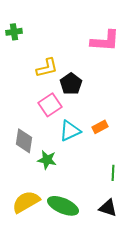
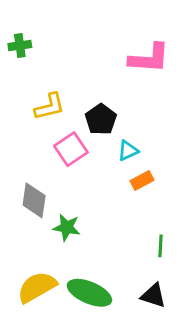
yellow L-shape: (47, 68) -> (50, 107), moved
cyan triangle: (70, 131) -> (128, 151), moved, size x0.7

